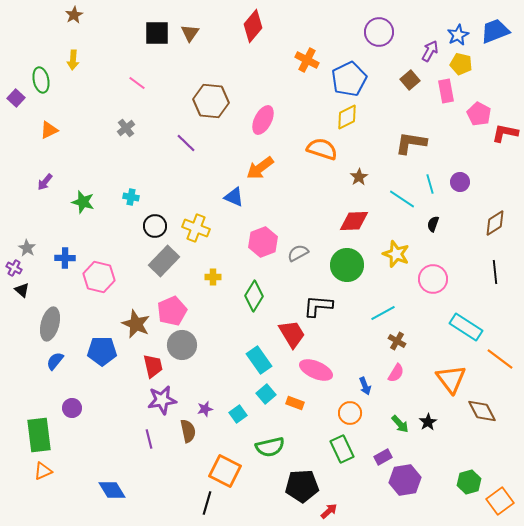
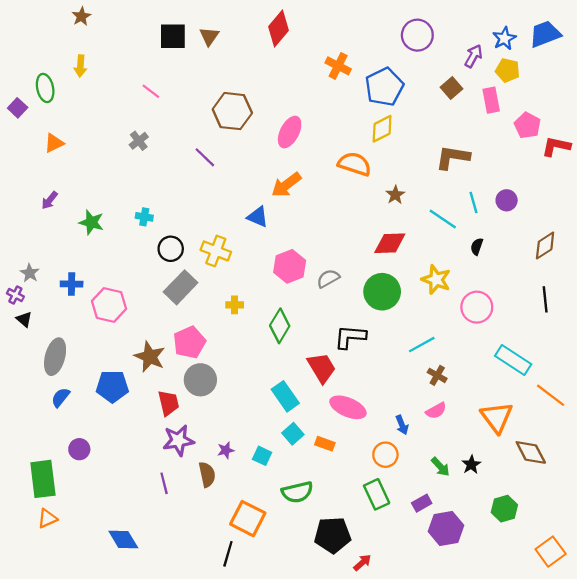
pink semicircle: (396, 373) -> (436, 411), turned 30
cyan square: (238, 414) -> (262, 456), turned -30
green hexagon: (469, 482) -> (504, 509), moved

